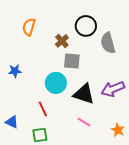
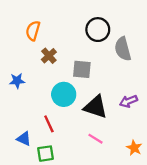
brown cross: (62, 41) -> (49, 56), moved
purple arrow: (113, 89) -> (129, 101), size x0.7
blue triangle: (12, 122) -> (24, 139), moved

